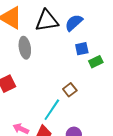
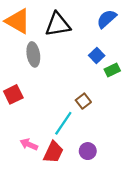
blue semicircle: (74, 23) -> (107, 19), moved
blue square: (82, 49) -> (97, 56), turned -32

